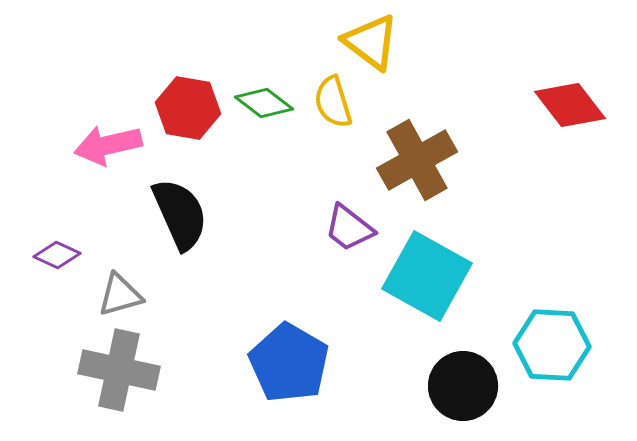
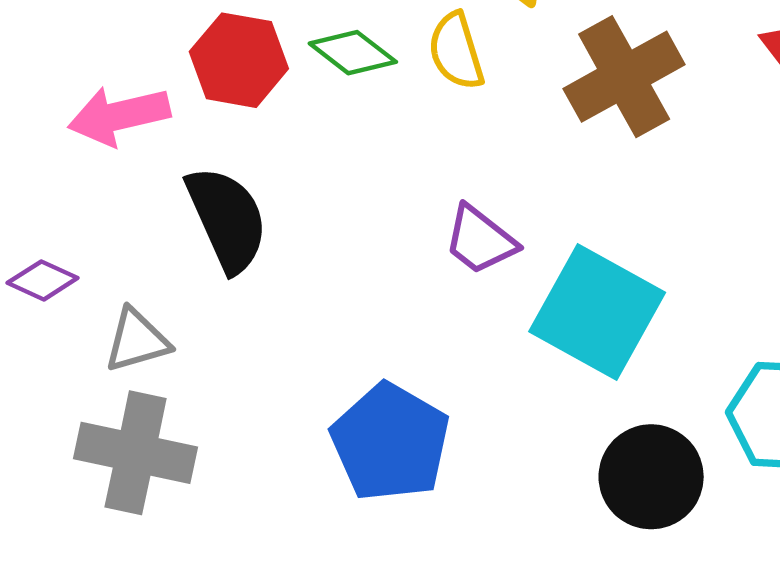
brown cross: (417, 160) -> (624, 77), moved

